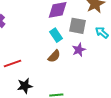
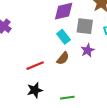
red line: (12, 64) -> (35, 66), moved

